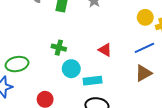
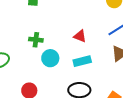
cyan rectangle: (93, 81) -> (82, 61), moved

